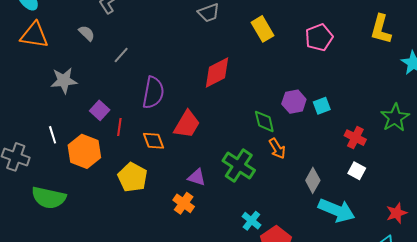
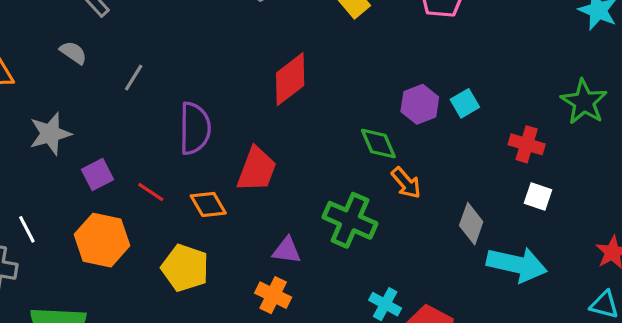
purple square: (100, 110) -> (98, 174), moved, turned 30
red line: (119, 127) -> (151, 192), turned -54
white line: (53, 135) -> (27, 229), moved

